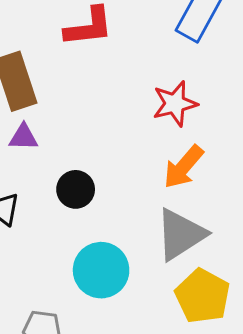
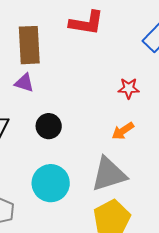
red star: (175, 104) -> (129, 88), size x0.7
orange arrow: (184, 167) -> (123, 131), size x0.7

